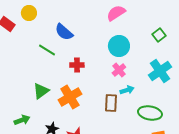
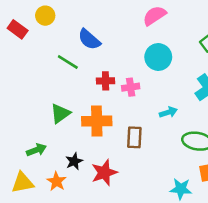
pink cross: (119, 70) -> (131, 87), moved, turned 32
orange cross: (70, 97) -> (97, 121), turned 30
brown rectangle: (111, 103) -> (134, 137), moved

